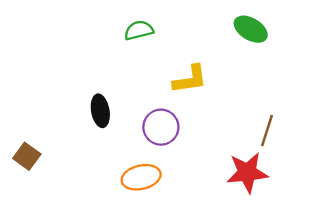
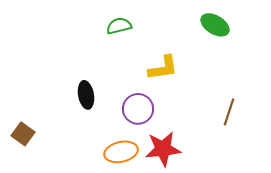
red star: (247, 173) -> (163, 149), moved

